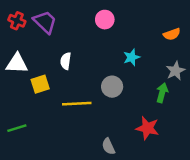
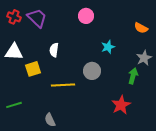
orange semicircle: (172, 34) -> (141, 28), turned 48
red star: (147, 128) -> (121, 105), turned 30
gray semicircle: (108, 146) -> (50, 120), moved

